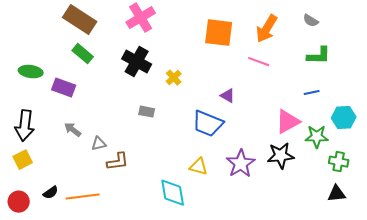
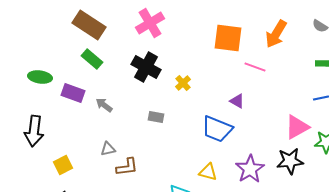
pink line: (259, 62) -> (255, 67), moved
gray arrow: (73, 130) -> (104, 105), moved
yellow square: (23, 160) -> (63, 165), moved

